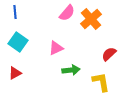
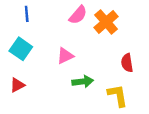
blue line: (15, 12) -> (27, 14), moved
red semicircle: (109, 54) -> (127, 63), turned -56

